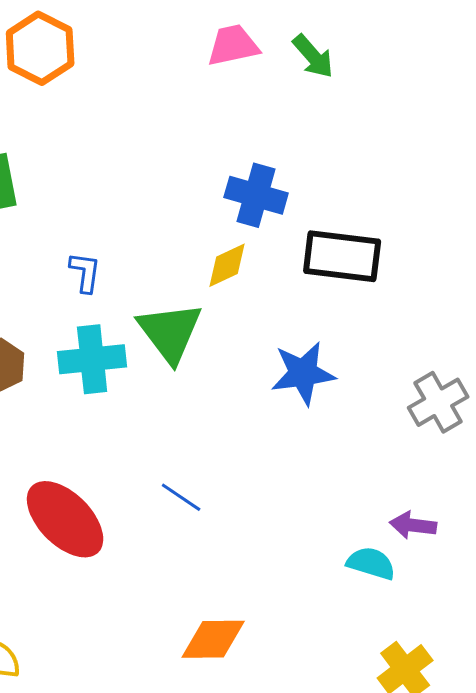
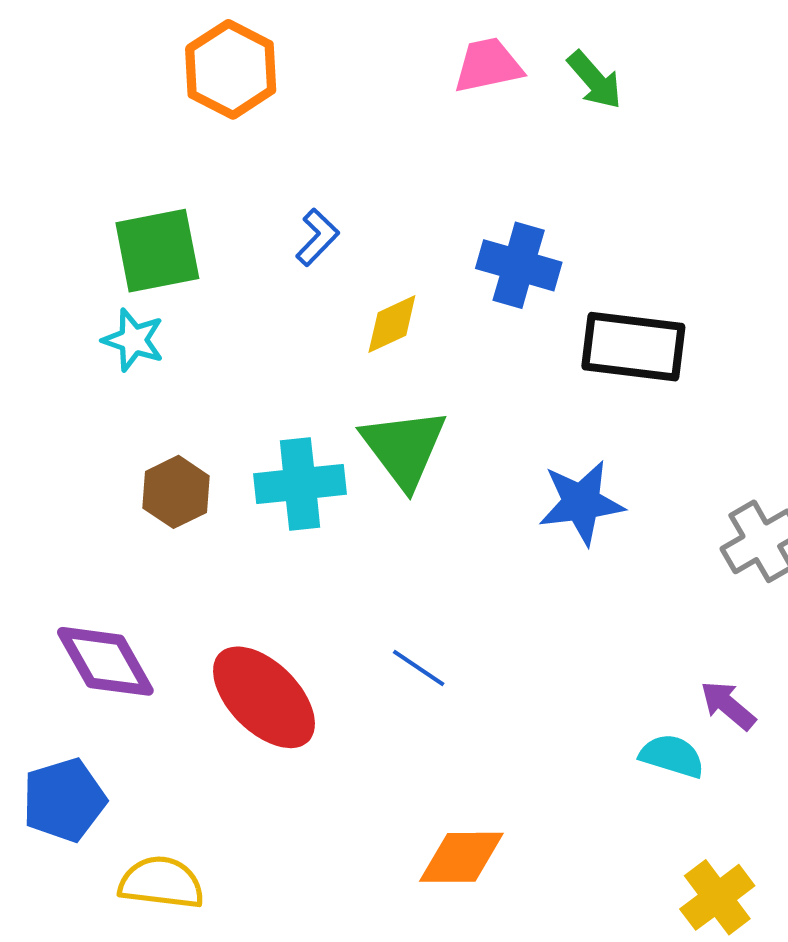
yellow diamond: (227, 265) -> (392, 324), moved
blue L-shape: (85, 272) -> (317, 237), moved, turned 36
purple arrow: (413, 525) -> (728, 705), turned 33

